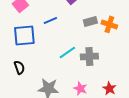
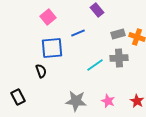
gray cross: (89, 56) -> (119, 58), moved
black semicircle: (19, 67) -> (41, 71), moved

